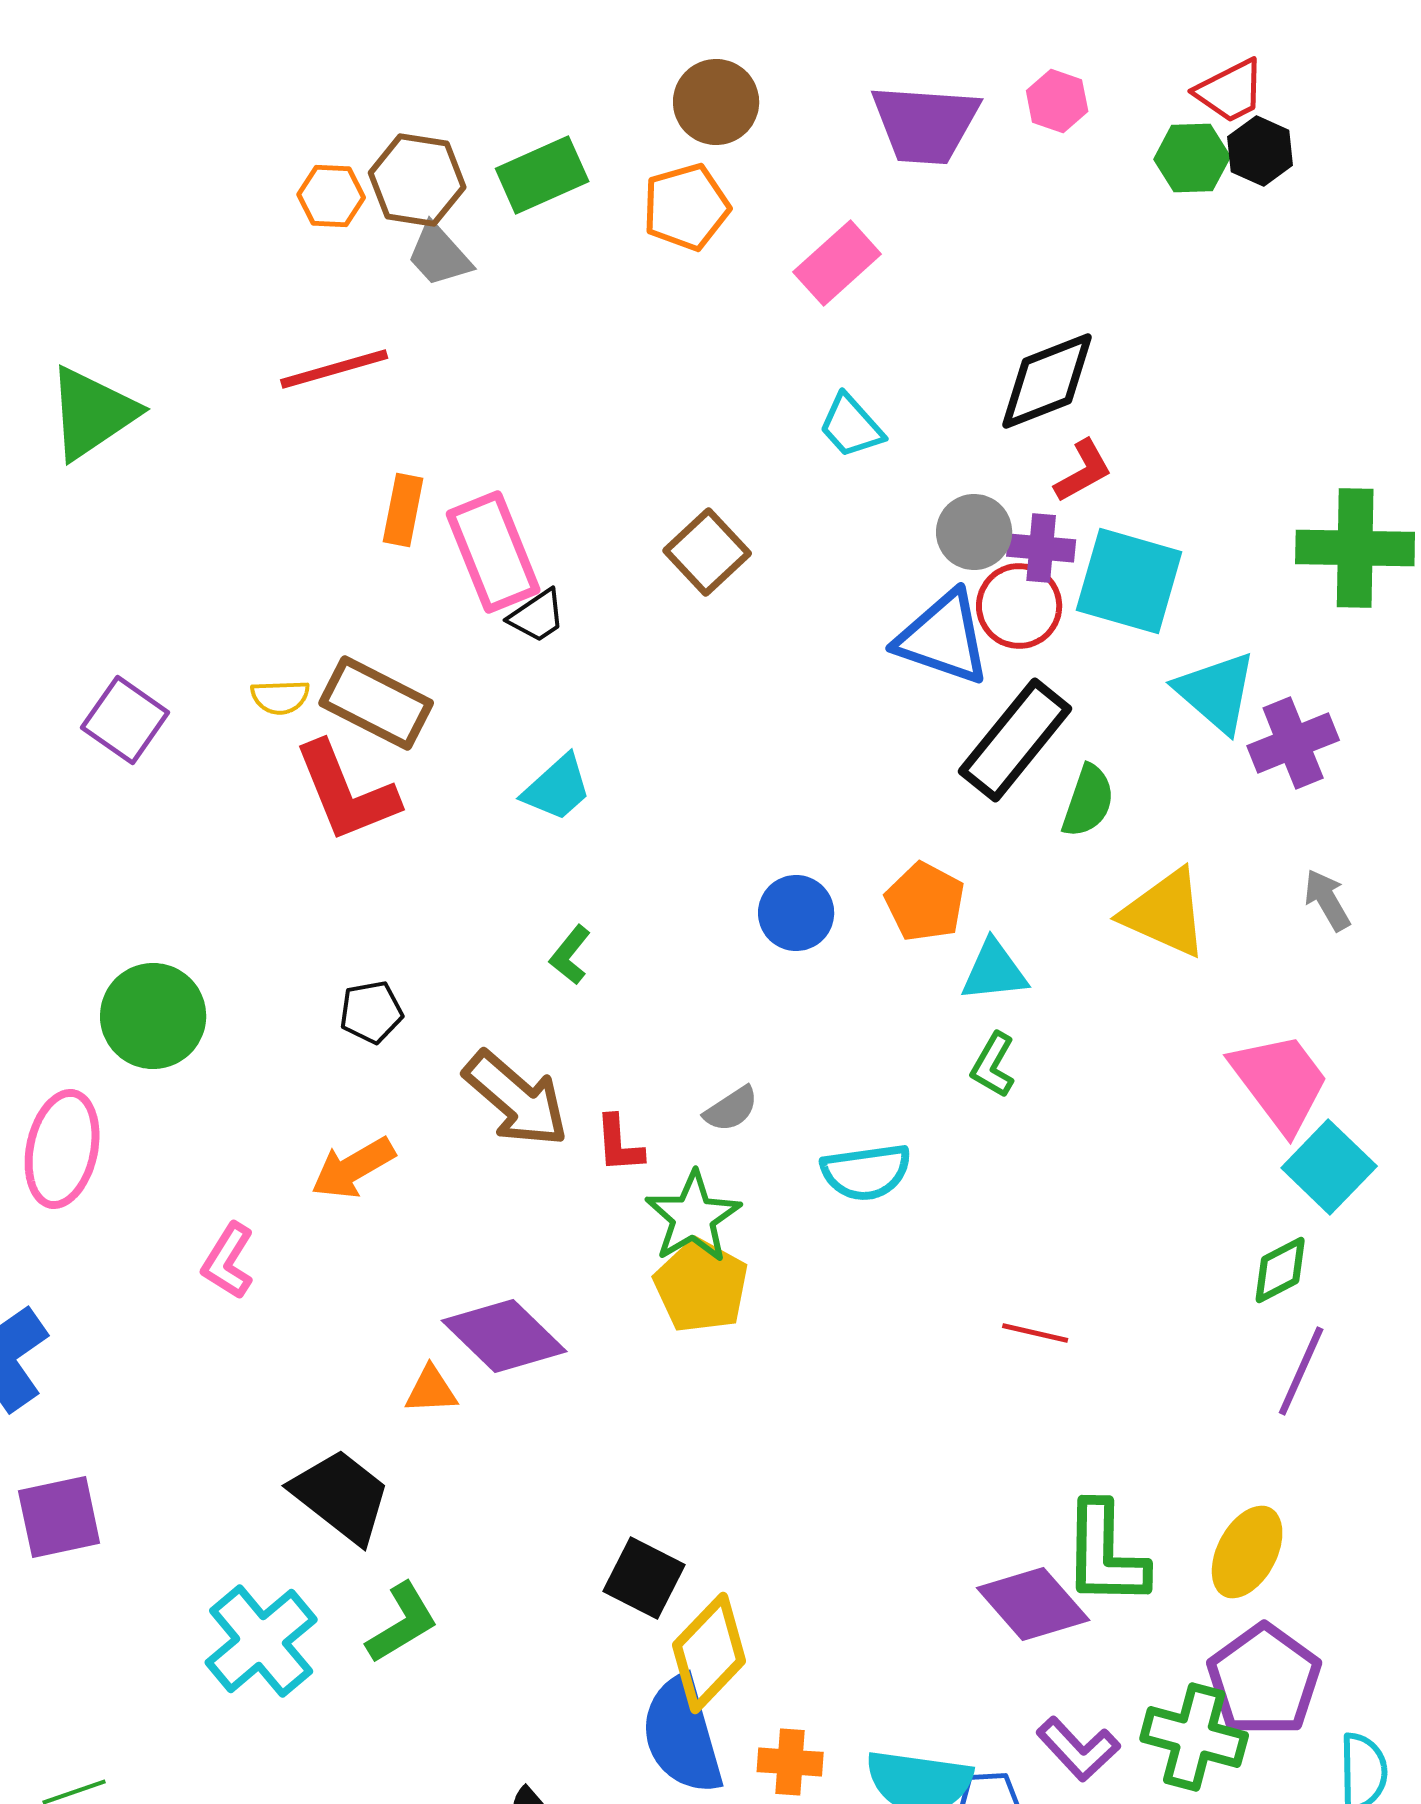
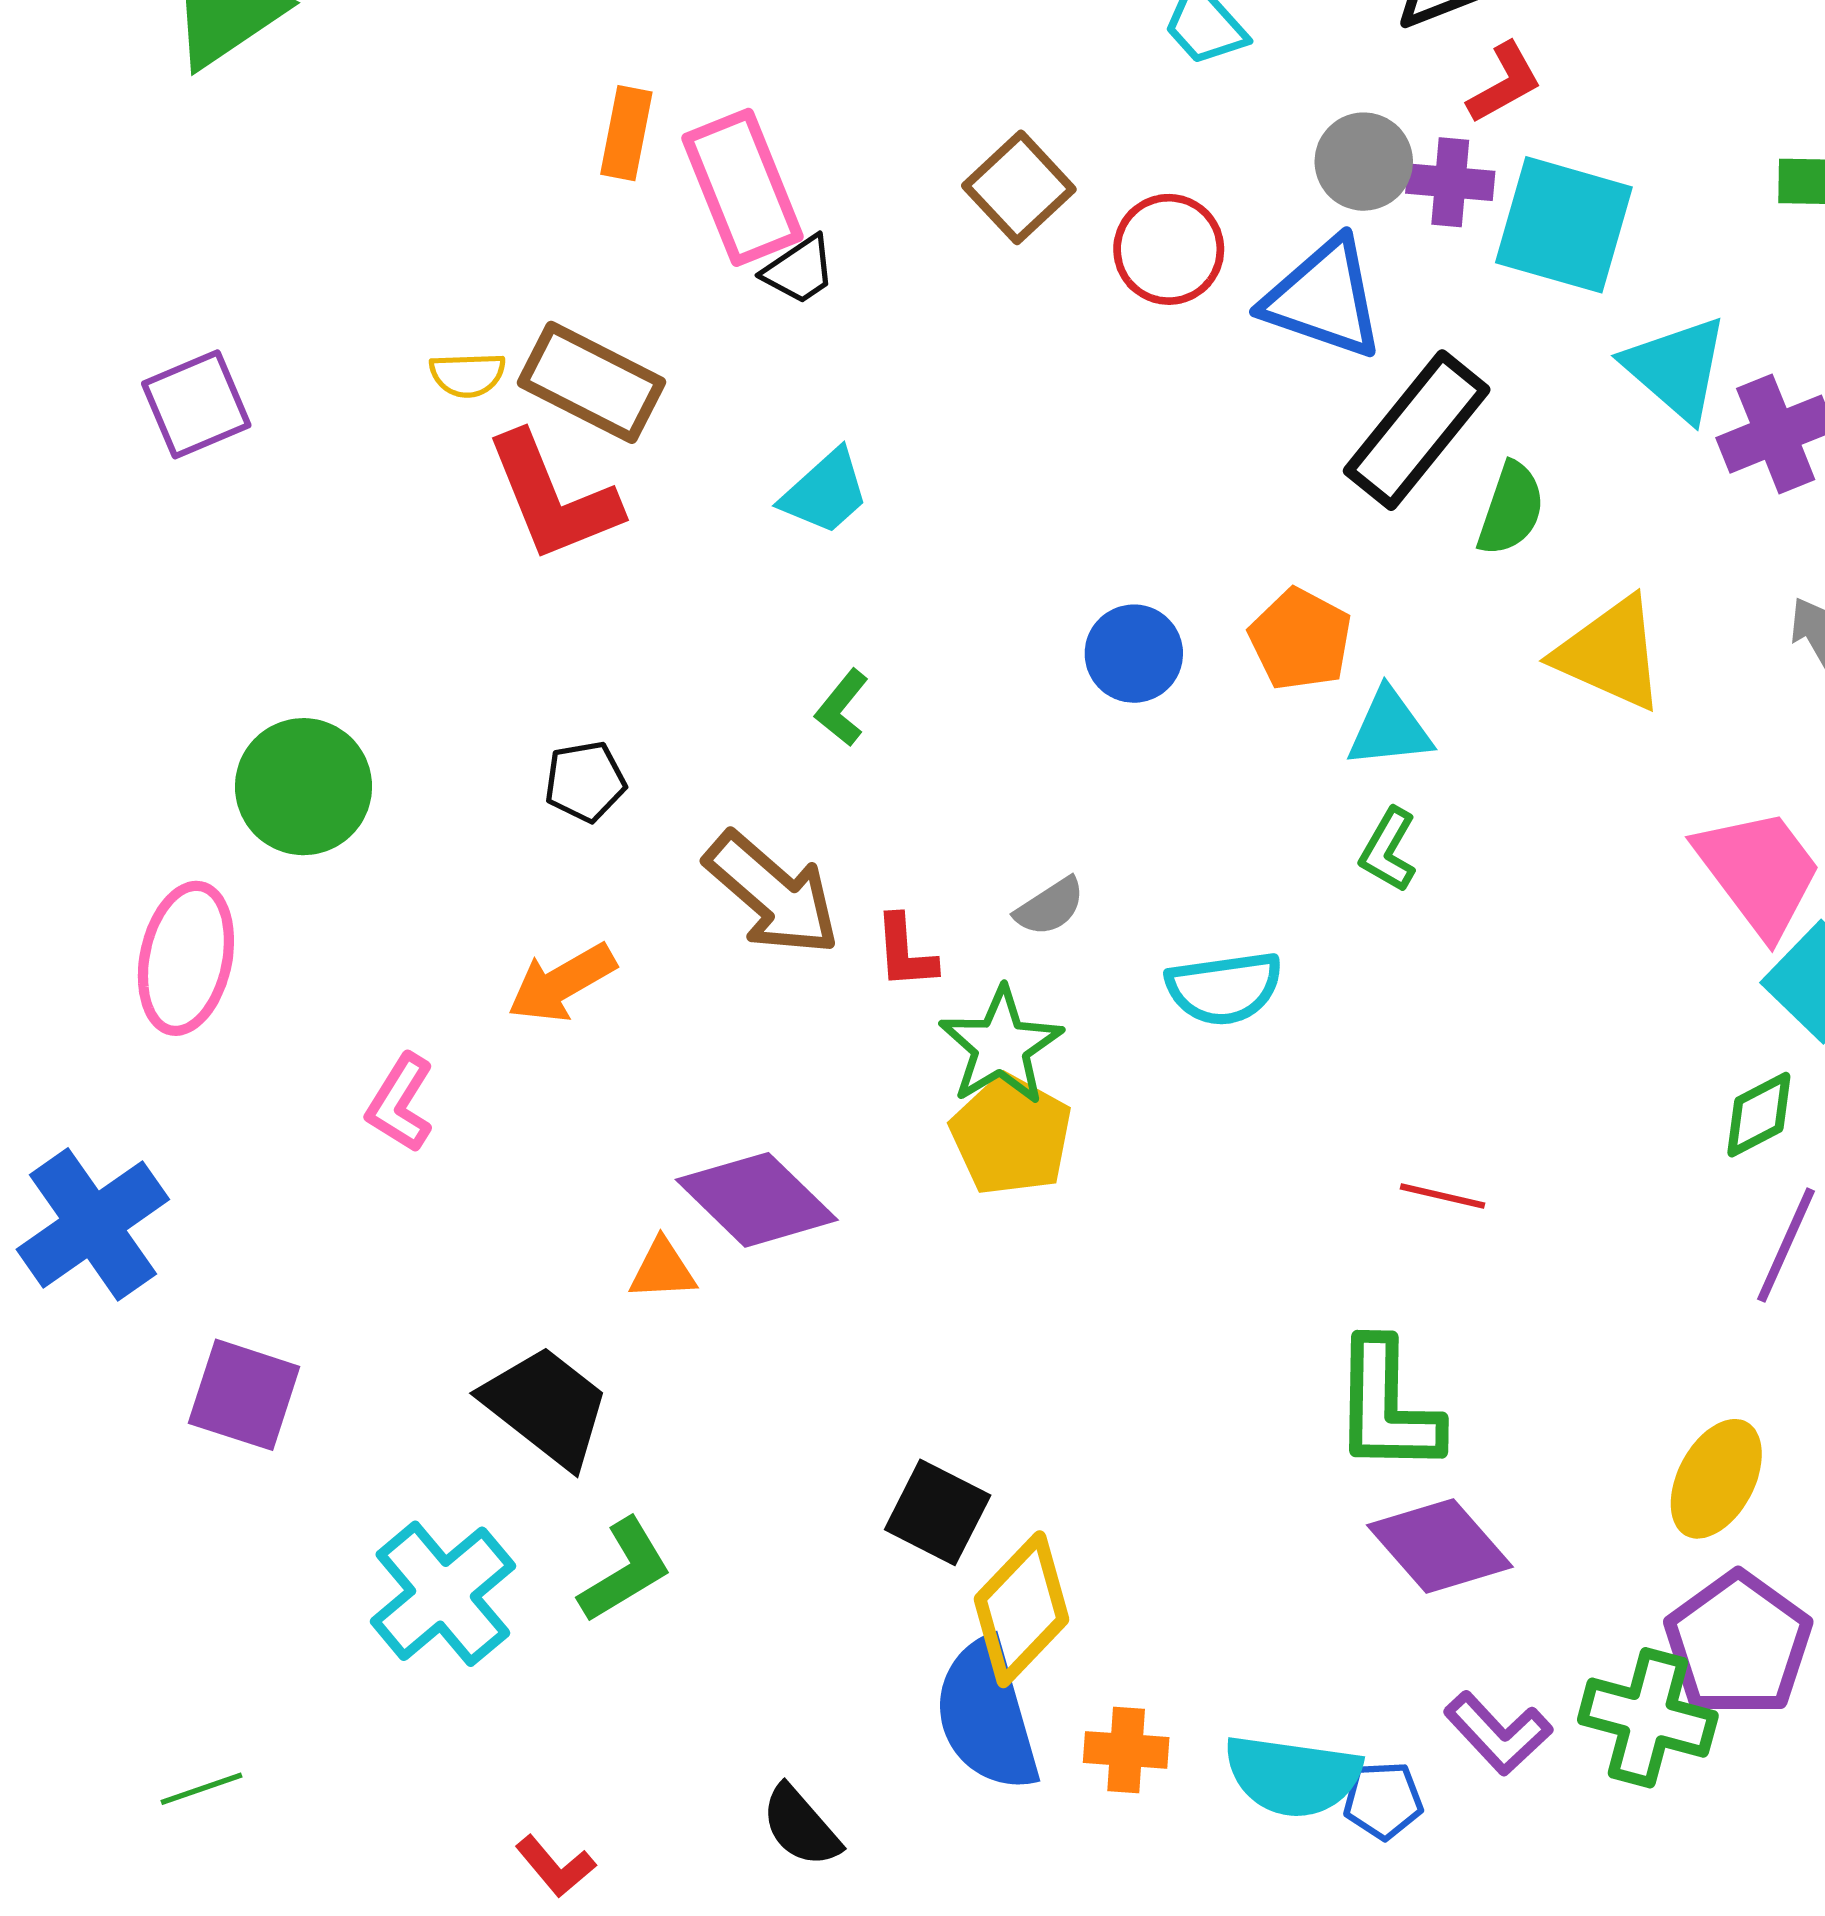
red circle: (1019, 606) -> (1169, 249), moved
purple square: (125, 720) -> (196, 404), moved, turned 32
purple square: (59, 1517) -> (244, 1395), moved, turned 30
green L-shape: (1105, 1554) -> (1387, 1406), moved

